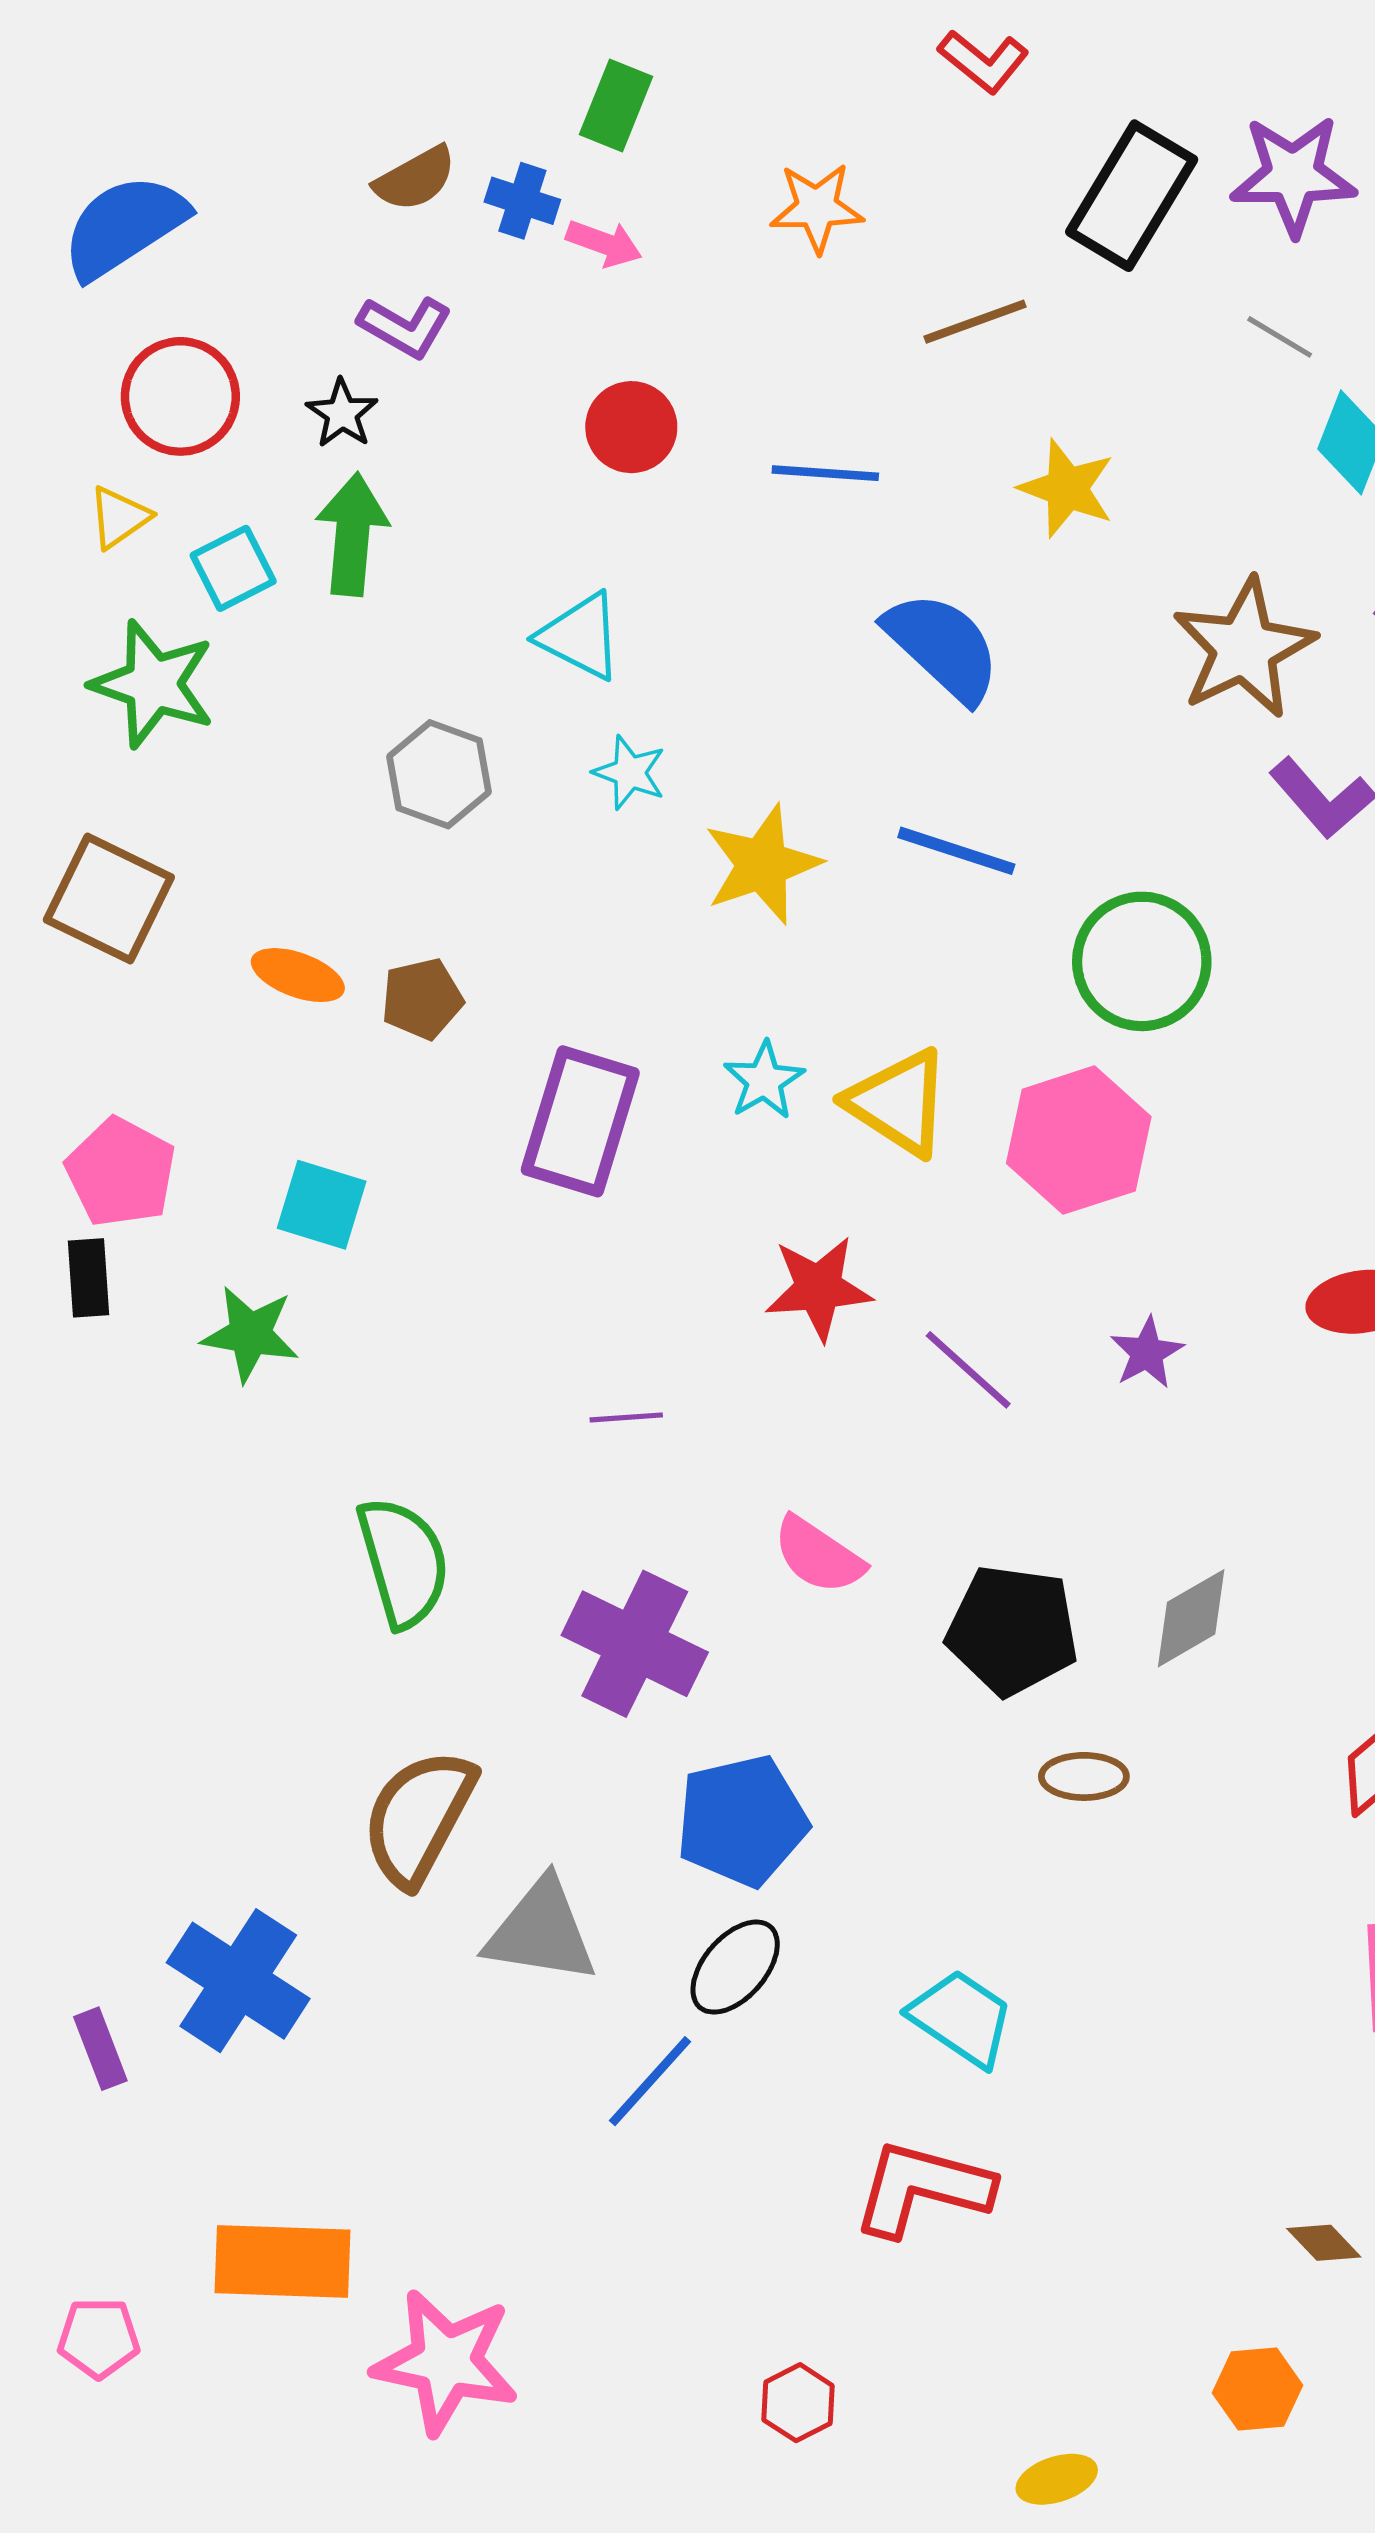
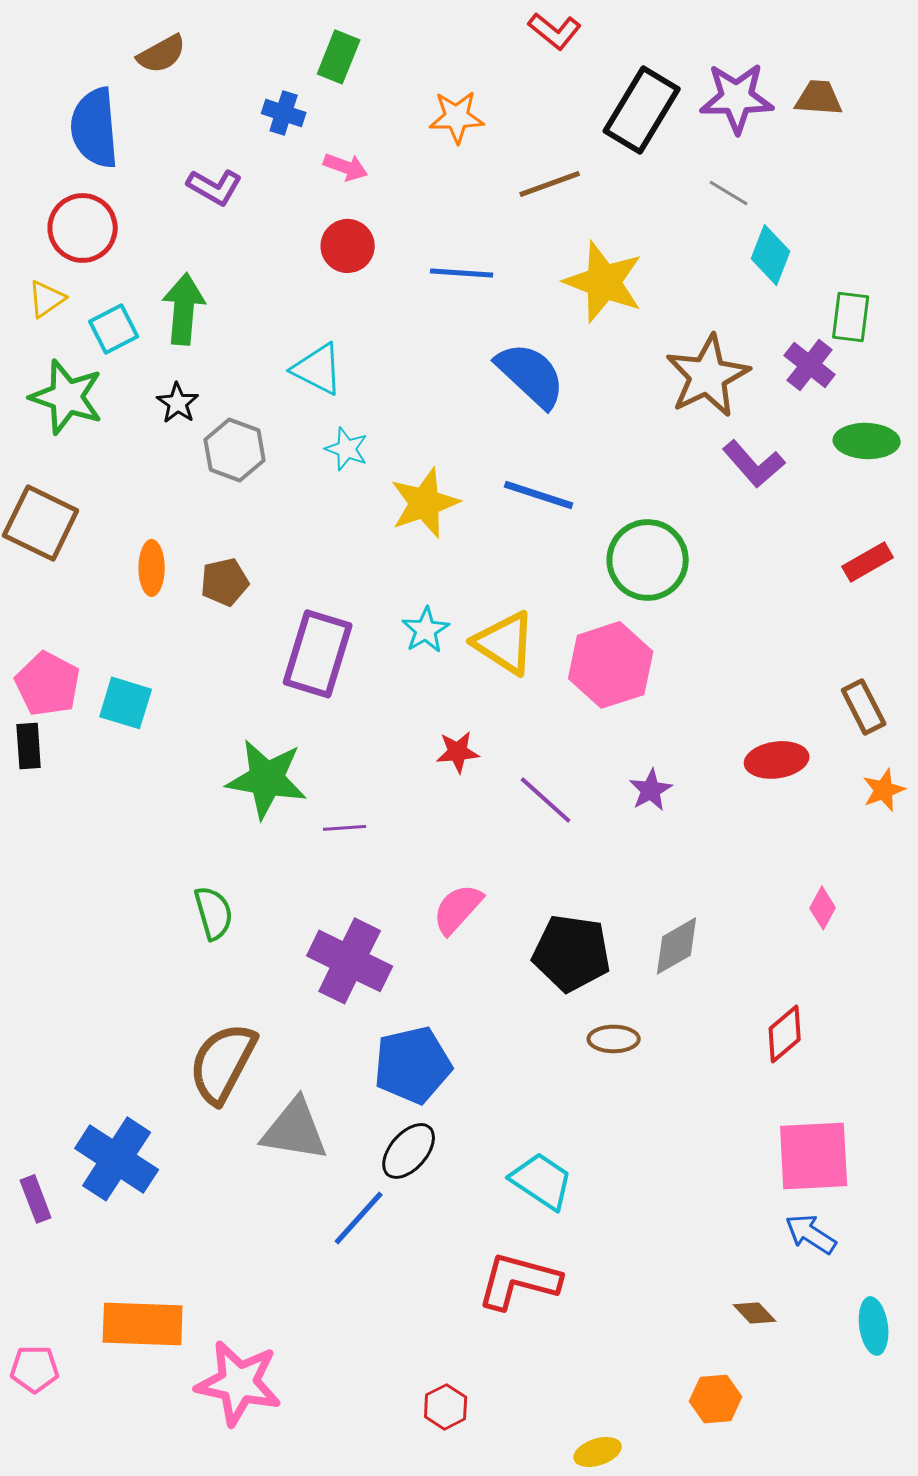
brown semicircle: (415, 179) -> (162, 54), moved
blue semicircle: (124, 226) -> (95, 128), moved, turned -62
pink arrow: (604, 243) -> (346, 167), moved
black star: (342, 413) -> (178, 403), moved
yellow star: (1067, 488) -> (604, 282), size x1.4
orange ellipse: (298, 975) -> (152, 568), turned 70
cyan square: (322, 1205) -> (126, 703), moved
red star: (818, 1288) -> (458, 752), size x0.7
green star: (250, 1334) -> (267, 779), moved, size x1.4
pink semicircle: (818, 1555) -> (458, 909), turned 98
green semicircle: (403, 1562) -> (214, 913), size x0.7

